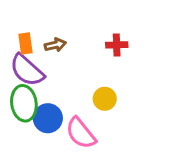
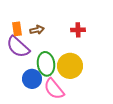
yellow circle: (105, 99) -> (70, 66), size x1.6
green ellipse: (24, 103) -> (46, 64), moved

